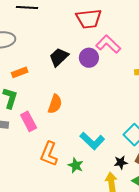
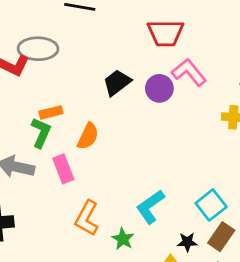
orange rectangle: (20, 72) -> (51, 112), moved
orange semicircle: (55, 104) -> (88, 136), moved
cyan L-shape: (92, 141) -> (150, 207), turned 95

